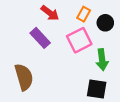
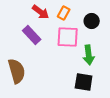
orange rectangle: (84, 14) -> (64, 13), moved
pink square: (79, 40) -> (68, 37), turned 30

